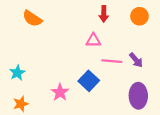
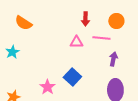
purple arrow: (136, 60) -> (113, 59), turned -128
pink line: (112, 61) -> (101, 38), moved
cyan star: (17, 73) -> (12, 52), moved

